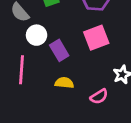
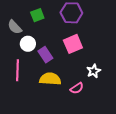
yellow semicircle: (64, 83) -> (50, 79), size x1.5

